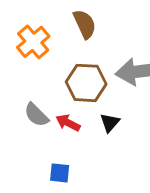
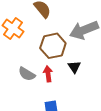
red arrow: (68, 123) -> (48, 74), turned 70

